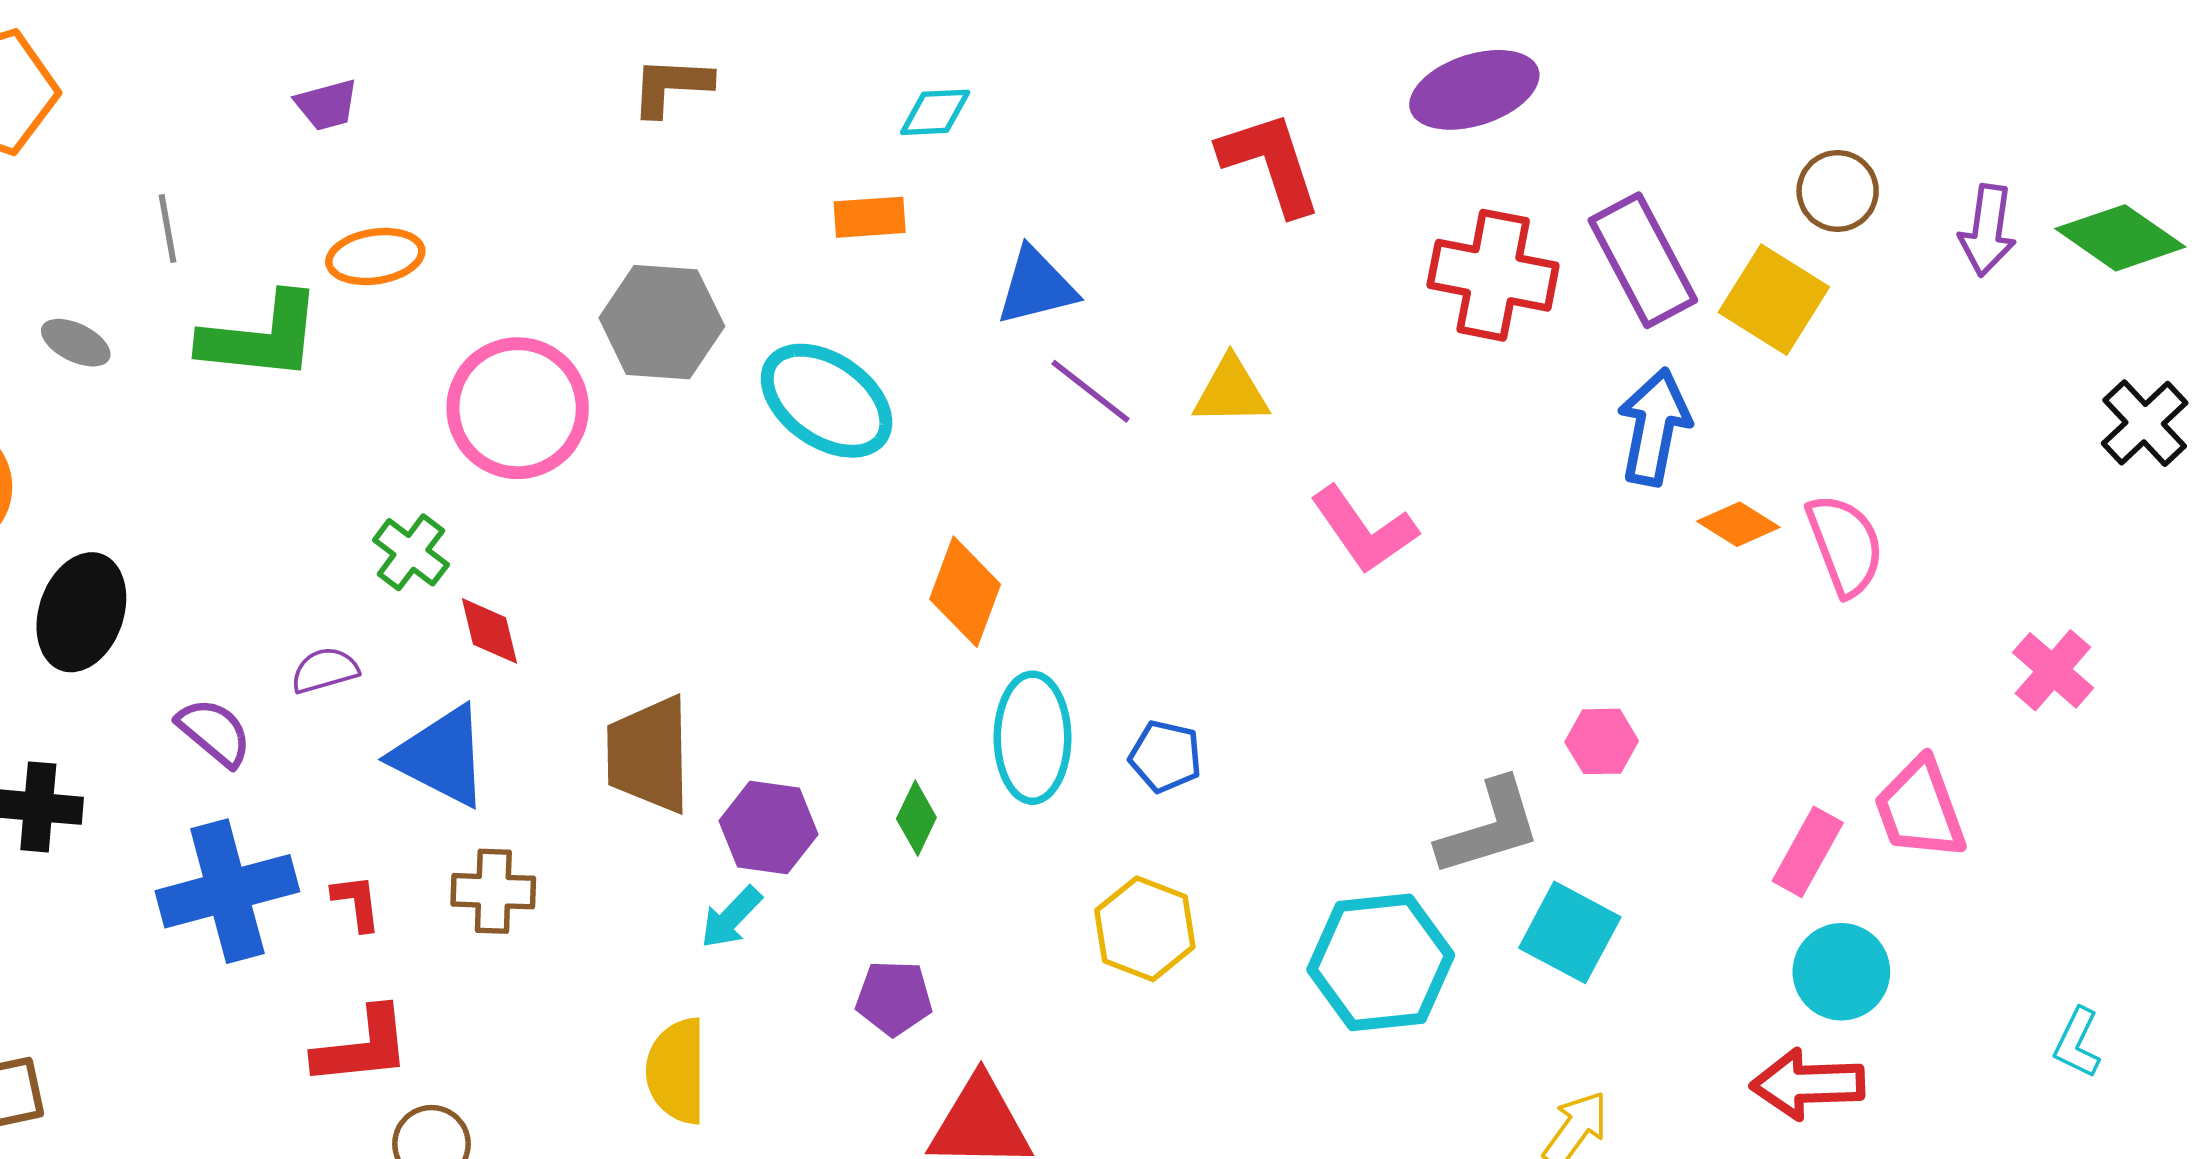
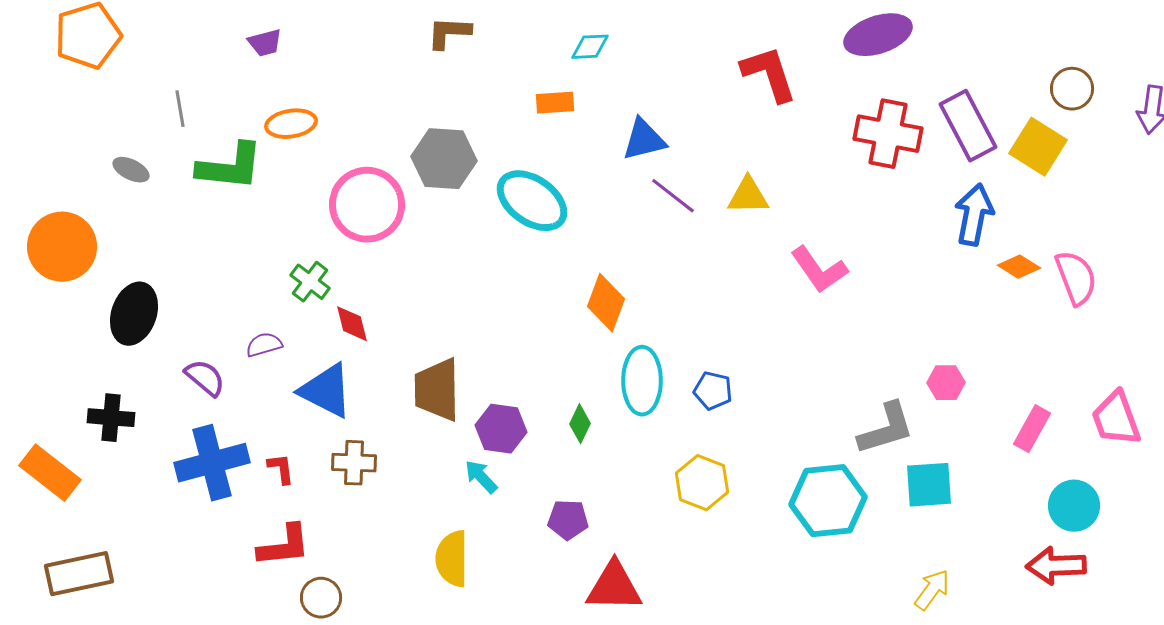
pink rectangle: (1808, 852) -> (1032, 429), moved
cyan arrow: (731, 917) -> (481, 477), turned 93
cyan square: (1570, 932) -> (929, 485), turned -32

